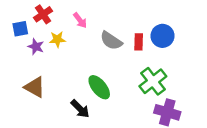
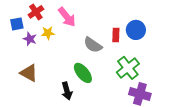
pink arrow: (80, 20) -> (67, 17), size x1.5
gray semicircle: (111, 41) -> (93, 45), moved
black arrow: (80, 109) -> (67, 91), turned 30

